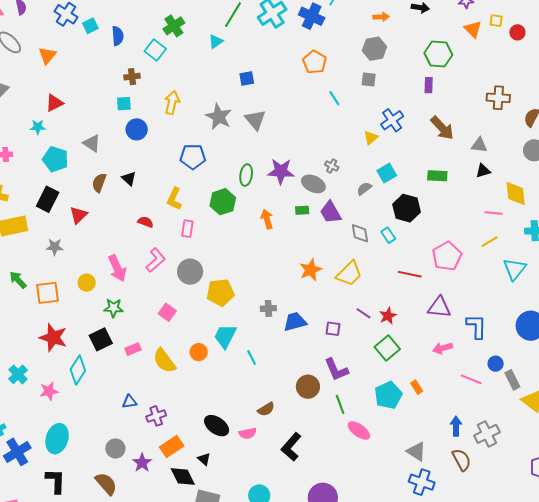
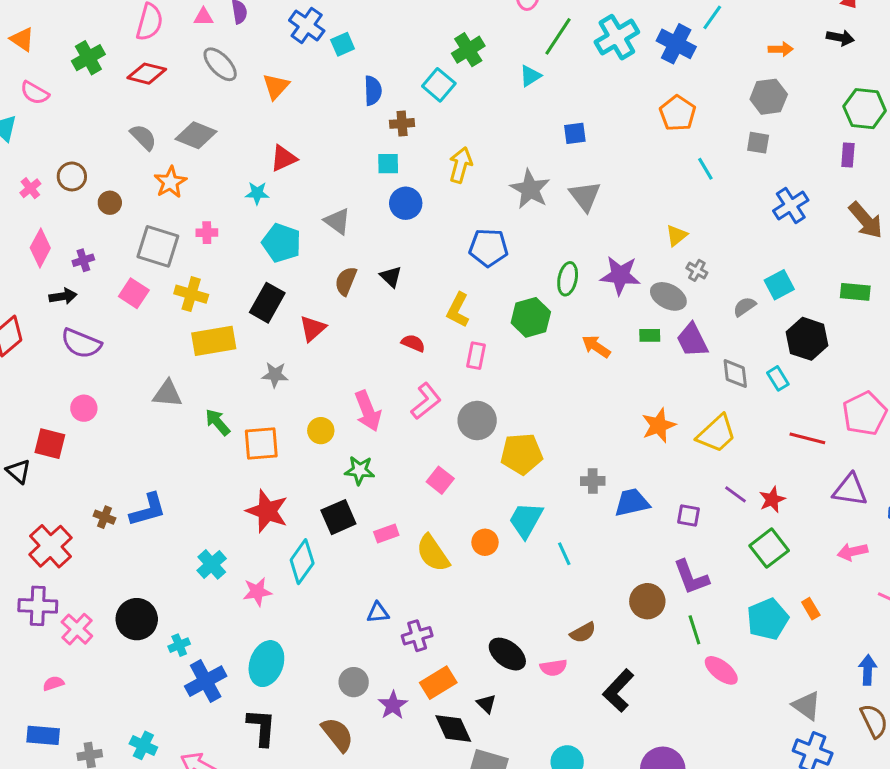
blue semicircle: (118, 36) -> (373, 91), moved
yellow triangle: (371, 138) -> (677, 236), moved
orange arrow: (267, 219) -> (596, 346), turned -42

